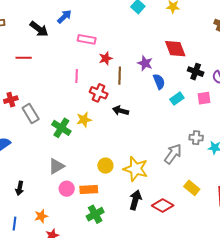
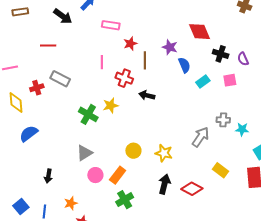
gray rectangle: (31, 114) -> (60, 79), moved, turned -30
yellow star: (136, 169) -> (164, 153), size x0.7
orange rectangle: (89, 189) -> (118, 175), turned -48

